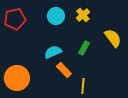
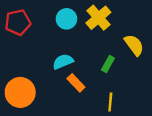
yellow cross: (83, 15) -> (98, 18), size x1.5
green rectangle: (84, 48) -> (108, 64), moved
yellow line: (83, 86) -> (110, 102), moved

